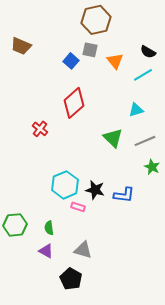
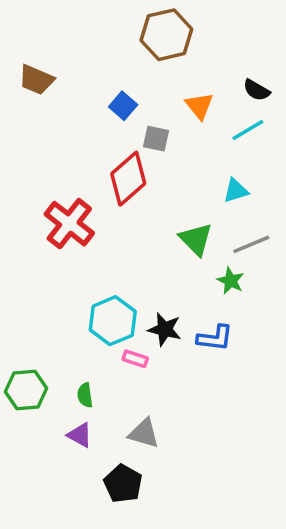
gray square: (90, 50) -> (156, 139), moved
red cross: (40, 129) -> (69, 224), size x1.8
green star: (152, 167) -> (231, 281), moved

